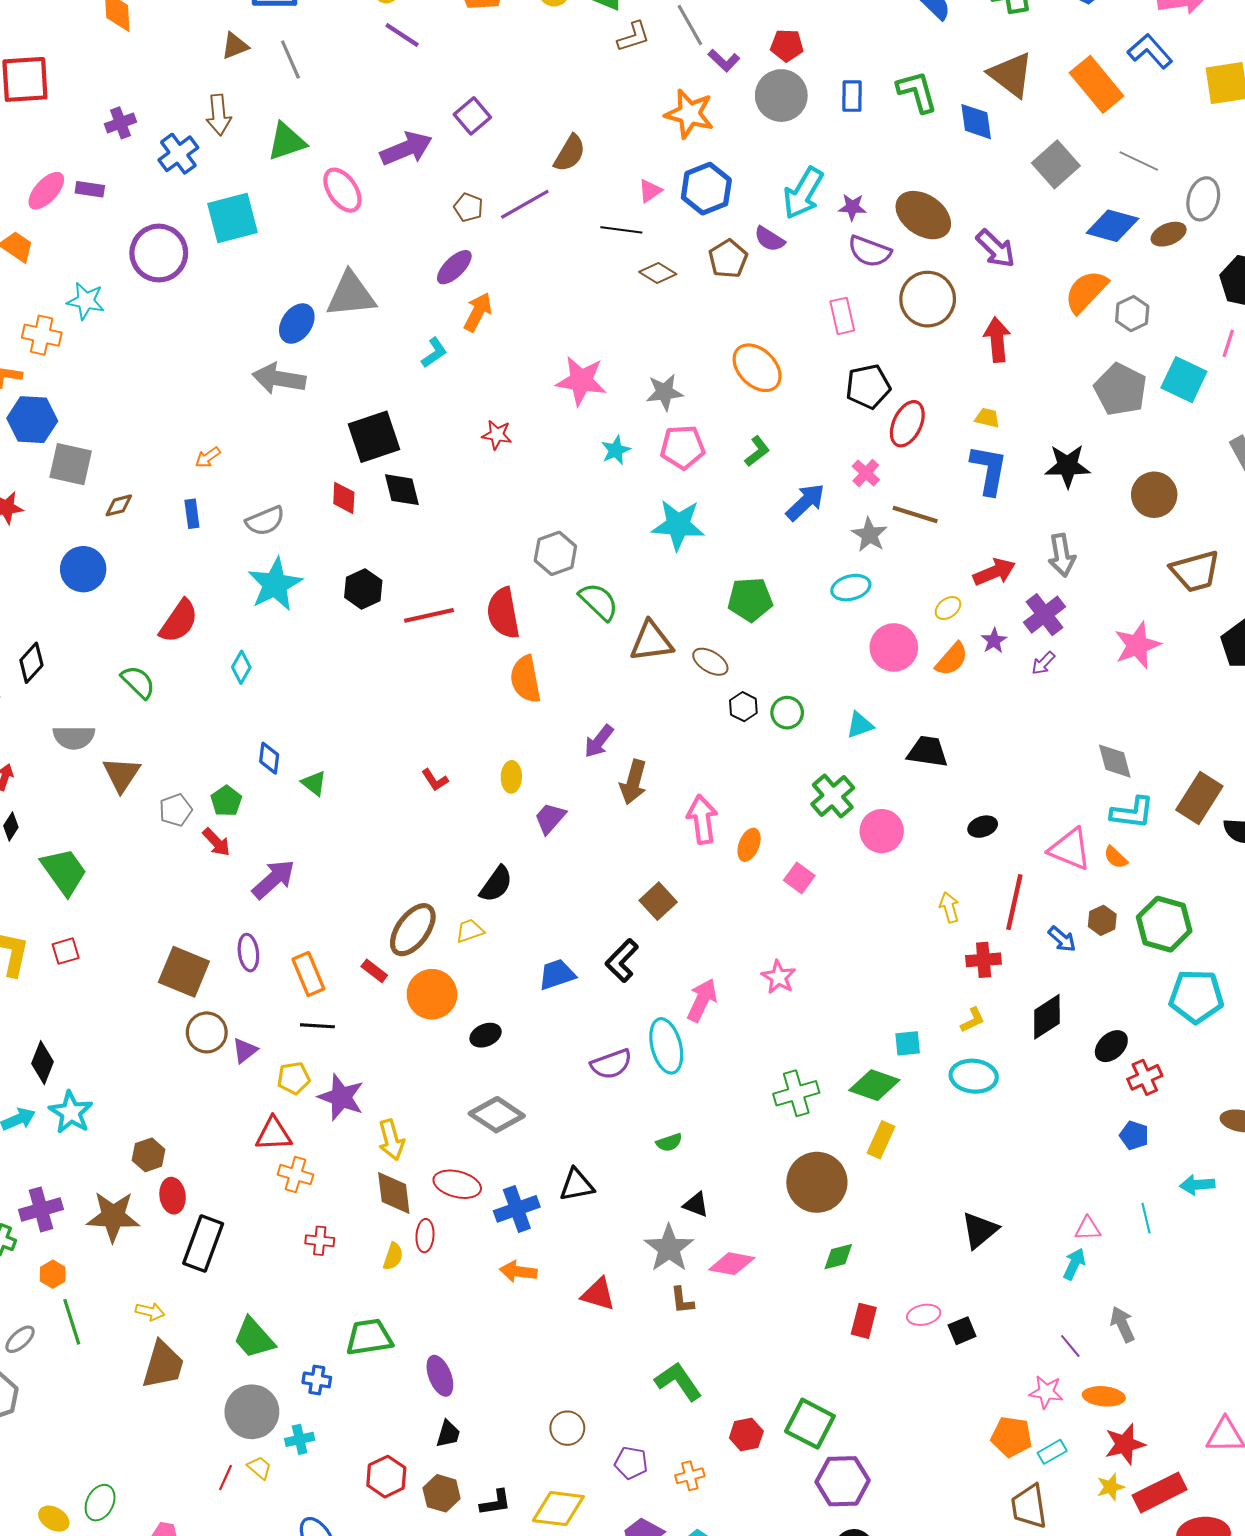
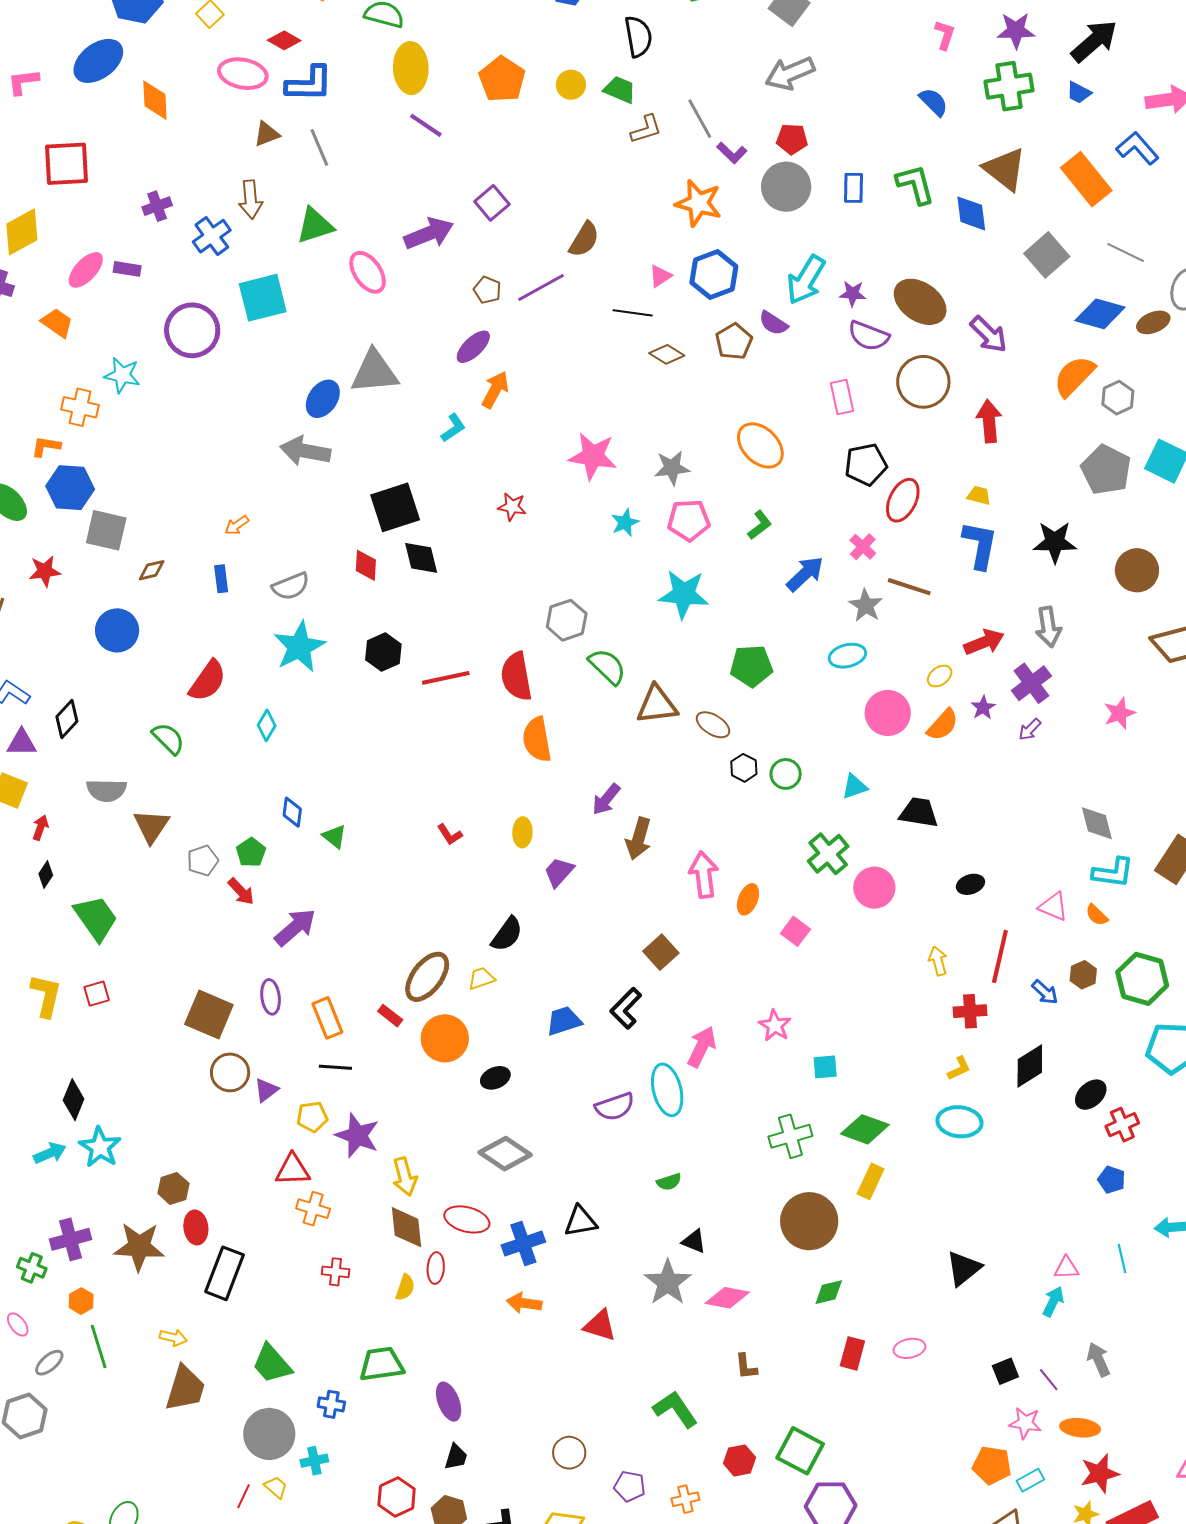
pink star: (1137, 645) -> (1119, 713), size x0.7
pink triangle: (1070, 849) -> (1053, 907), size x0.7
cyan square: (908, 1043) -> (825, 1067), moved
brown L-shape: (682, 1300) -> (746, 1367), moved
black square: (962, 1331) -> (1005, 1371), moved

